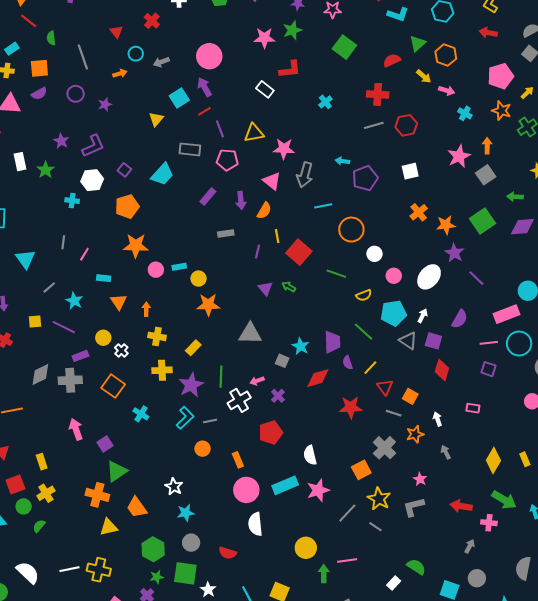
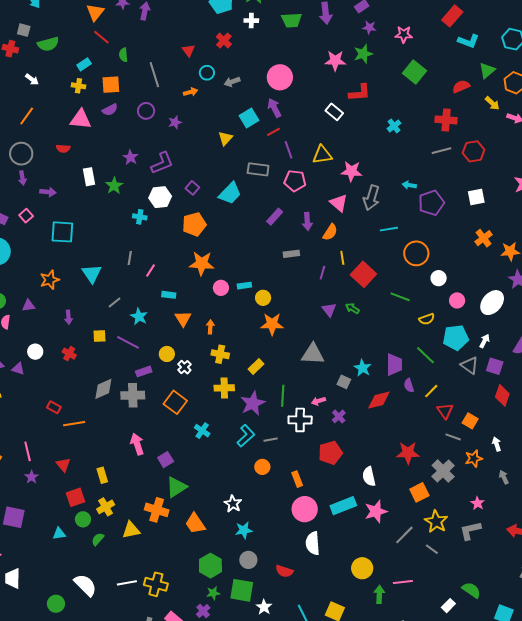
white cross: (239, 400) -> (300, 420), turned 30
red star: (351, 407) -> (408, 453), moved
yellow triangle: (109, 527) -> (131, 530), moved

